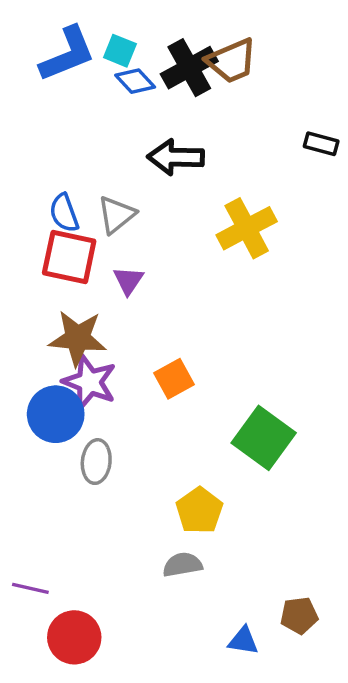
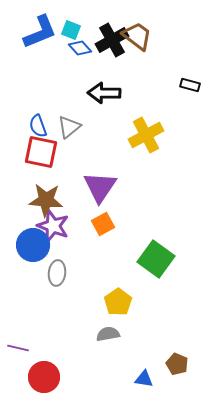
brown trapezoid: (231, 61) -> (137, 36), turned -120
purple triangle: (128, 281) -> (100, 187), moved, size x1.8
brown pentagon: (299, 615) -> (177, 364), turned 30

